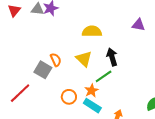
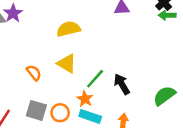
black arrow: (112, 57) -> (122, 84), moved
gray square: (43, 70) -> (36, 110), moved

